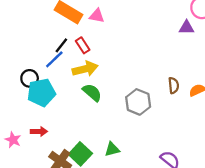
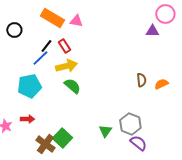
black circle: (30, 78) -> (14, 30), moved
gray hexagon: (138, 102) -> (130, 124), moved
green triangle: (112, 149) -> (105, 131), moved, turned -40

